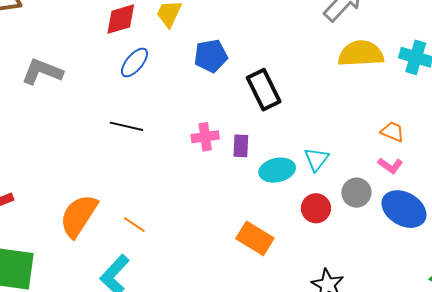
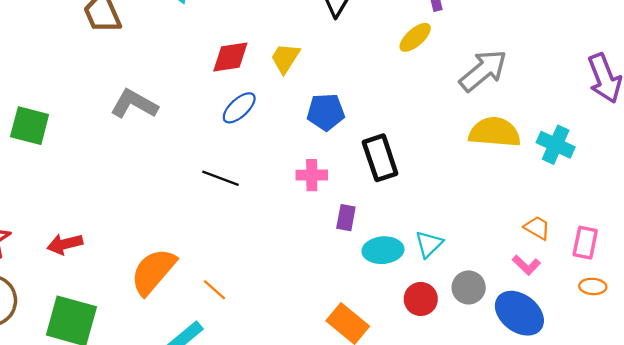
orange trapezoid: (392, 132) -> (537, 228), moved
pink cross: (205, 137) -> (312, 175), moved
pink L-shape: (390, 166) -> (526, 265), moved

